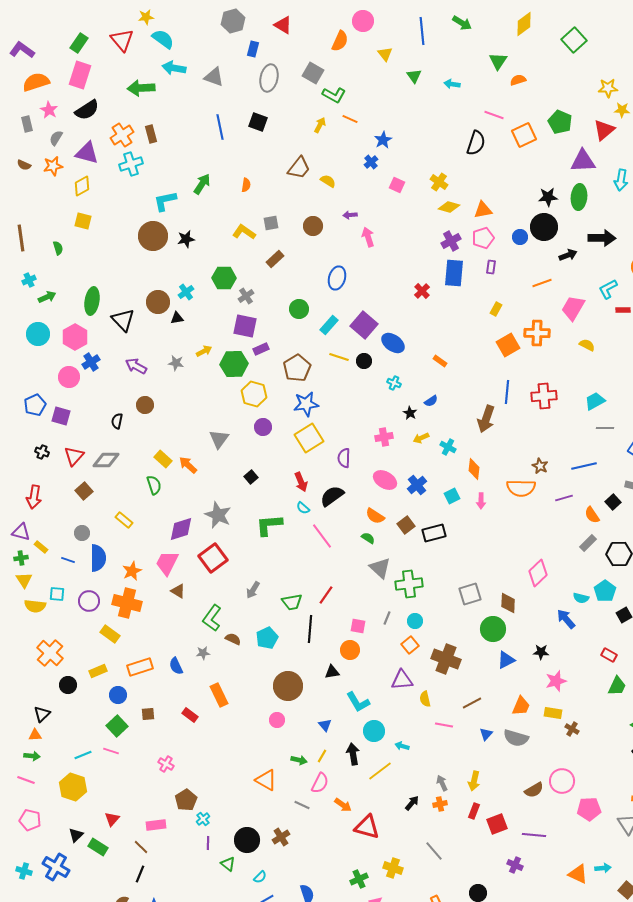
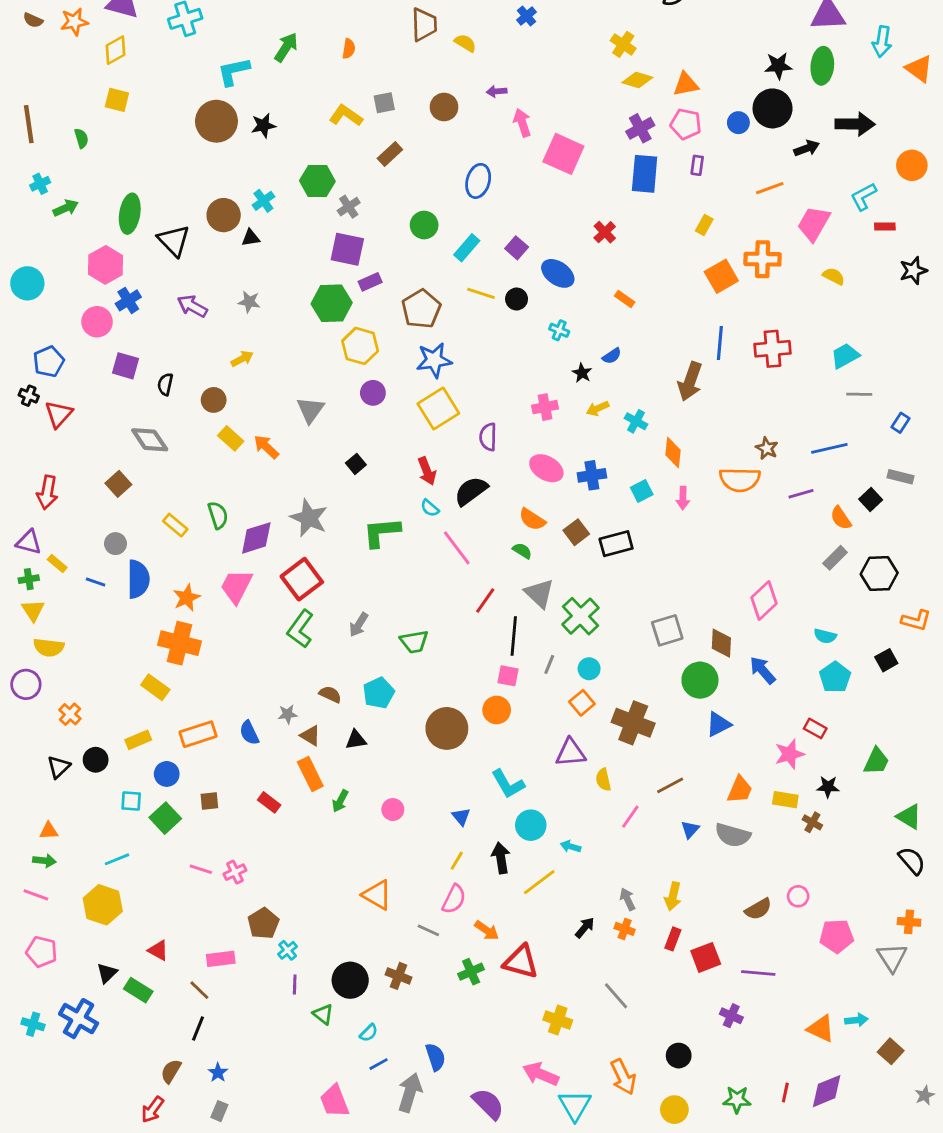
brown trapezoid: (299, 168) -> (424, 25), turned -40
pink square: (397, 185) -> (563, 154), moved, size x1.8
pink pentagon: (483, 238) -> (686, 124), turned 30
red cross: (422, 291) -> (605, 232), moved
purple square: (364, 325) -> (517, 248), size x0.6
cyan circle: (38, 334) -> (27, 283), moved
yellow arrow: (204, 351) -> (242, 359), moved
brown circle: (145, 405) -> (214, 400), moved
purple square: (61, 416) -> (125, 366), moved
black cross: (42, 452) -> (29, 396), moved
red triangle: (74, 456) -> (59, 414), moved
gray diamond: (106, 460) -> (150, 440), turned 56
green semicircle: (154, 485) -> (218, 515), moved
blue cross: (417, 485) -> (592, 475), turned 30
green cross: (409, 584) -> (581, 616), turned -36
brown triangle: (178, 591) -> (310, 736), moved
cyan pentagon: (605, 591) -> (835, 677), moved
cyan square: (57, 594) -> (131, 801), moved
red line: (326, 595) -> (485, 600), moved
purple circle: (89, 601) -> (26, 684), moved
green L-shape: (212, 618) -> (300, 629), moved
blue arrow: (566, 619) -> (763, 670), moved
black line: (310, 629) -> (514, 636), moved
black star: (541, 652) -> (828, 787), moved
orange cross: (50, 653) -> (70, 714), size x0.6
red rectangle: (609, 655) -> (815, 728), moved
black triangle: (332, 672) -> (356, 740), moved
brown circle: (288, 686) -> (447, 728), moved
black triangle: (42, 714) -> (59, 767), moved
pink line: (444, 725) -> (630, 817), turned -66
pink line: (111, 751) -> (201, 869), moved
green arrow: (299, 760) -> (340, 801), moved, turned 105
pink cross: (166, 764) -> (235, 872), turned 35
pink circle: (562, 781) -> (798, 896), size x0.6
orange cross: (440, 804) -> (625, 929), turned 32
red triangle: (112, 819) -> (158, 950), turned -42
brown cross: (281, 837) -> (399, 976), turned -36
green cross: (359, 879) -> (471, 972), moved

